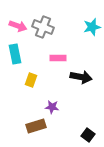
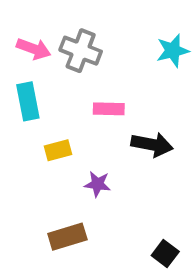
yellow rectangle: (31, 80) -> (58, 150), turned 56
purple star: (52, 107) -> (98, 184), moved

